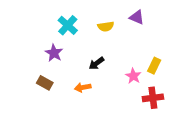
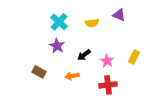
purple star: (54, 53) -> (57, 46), moved
pink star: (133, 76) -> (107, 61), moved
red cross: (153, 98) -> (108, 85), moved

